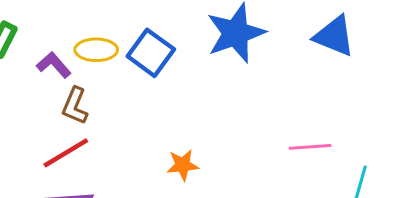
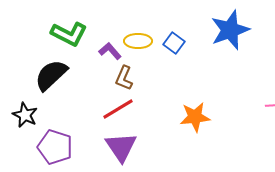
blue square: (151, 53) -> (174, 43), size x0.7
orange star: (183, 165) -> (195, 117), size x1.4

